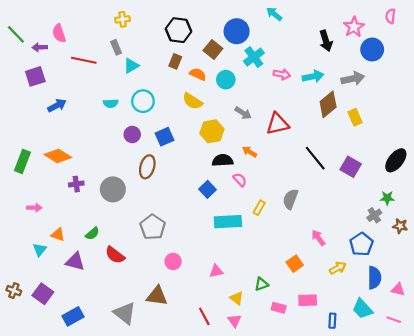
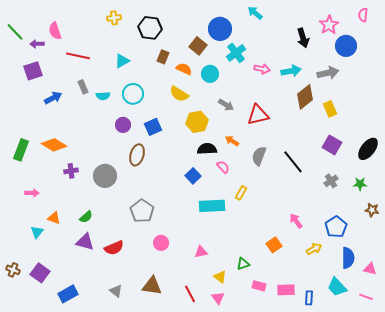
black hexagon: (178, 30) -> (150, 28), moved
gray rectangle: (116, 47) -> (83, 87), moved
black line: (315, 158) -> (293, 162), moved
purple square: (351, 167) -> (332, 145), moved
gray semicircle: (290, 199) -> (259, 156), moved
gray cross: (374, 215) -> (331, 181), moved
red semicircle: (115, 255) -> (114, 248), moved, turned -60
purple triangle: (75, 261) -> (85, 242), moved
brown triangle: (157, 296) -> (152, 286), moved
pink rectangle: (308, 300) -> (286, 290), moved
gray triangle: (125, 313) -> (116, 291), size x0.6

